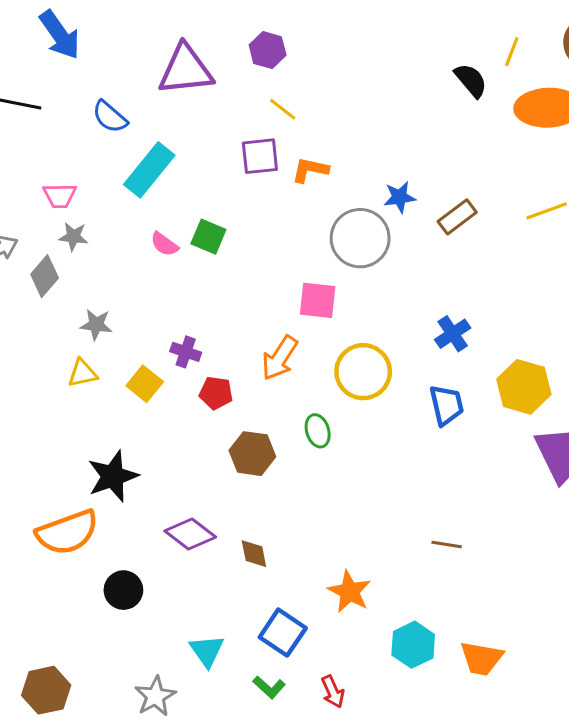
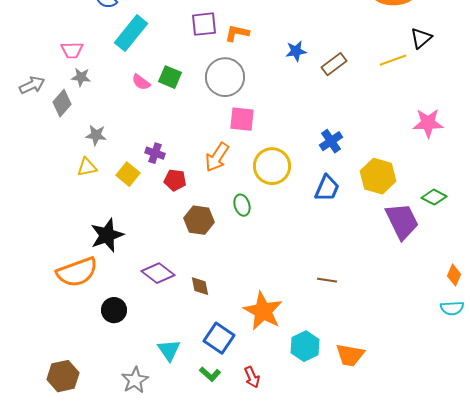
gray circle: (360, 238) -> (225, 77), moved
blue trapezoid: (447, 405) -> (327, 188), turned 36
orange star: (349, 592) -> (263, 311), size x1.4

